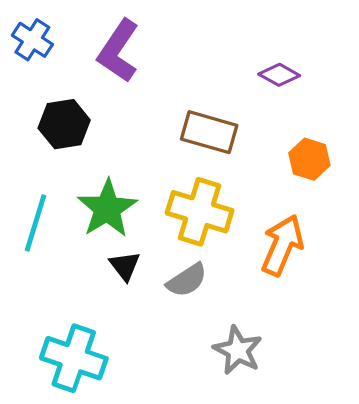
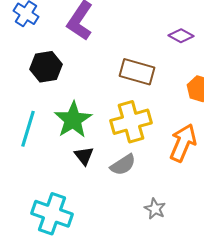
yellow cross: (200, 212) -> (131, 122), turned -33
gray star: (238, 350) -> (155, 209), size x0.7

